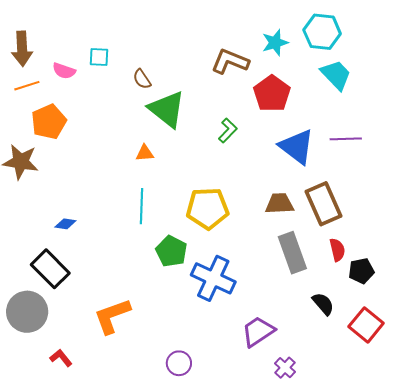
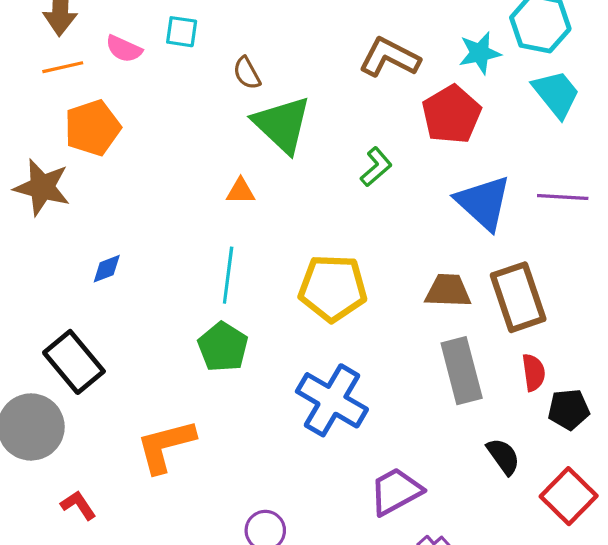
cyan star: (275, 43) -> (480, 53), moved
blue diamond: (65, 224) -> (107, 269), moved, turned -35
green pentagon: (171, 251) -> (223, 347), moved

